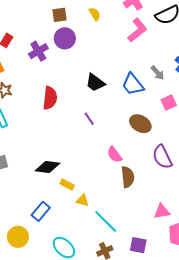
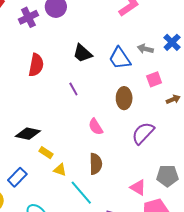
gray arrow: (157, 73) -> (145, 49), turned 140
brown ellipse: (140, 124) -> (124, 98), turned 55
purple semicircle: (162, 157) -> (143, 133), turned 65
brown semicircle: (128, 177) -> (96, 164), moved
pink triangle: (162, 212) -> (138, 187), turned 36

